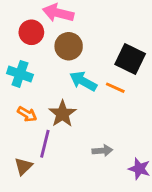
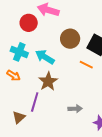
brown circle: (69, 46) -> (70, 39), moved
cyan arrow: (83, 81) -> (45, 57), moved
orange arrow: (27, 114) -> (14, 75), moved

